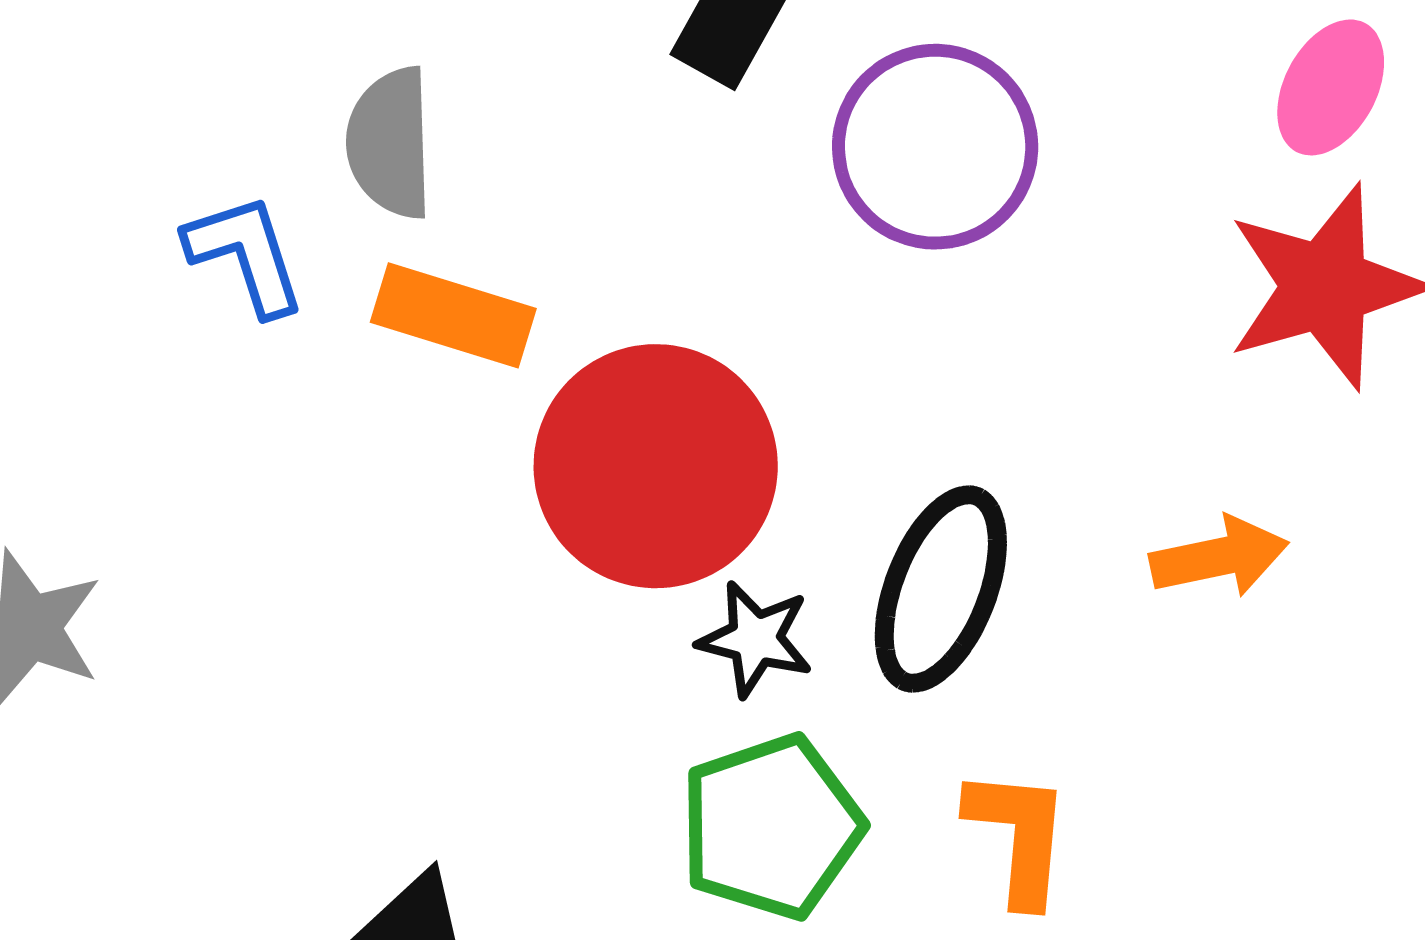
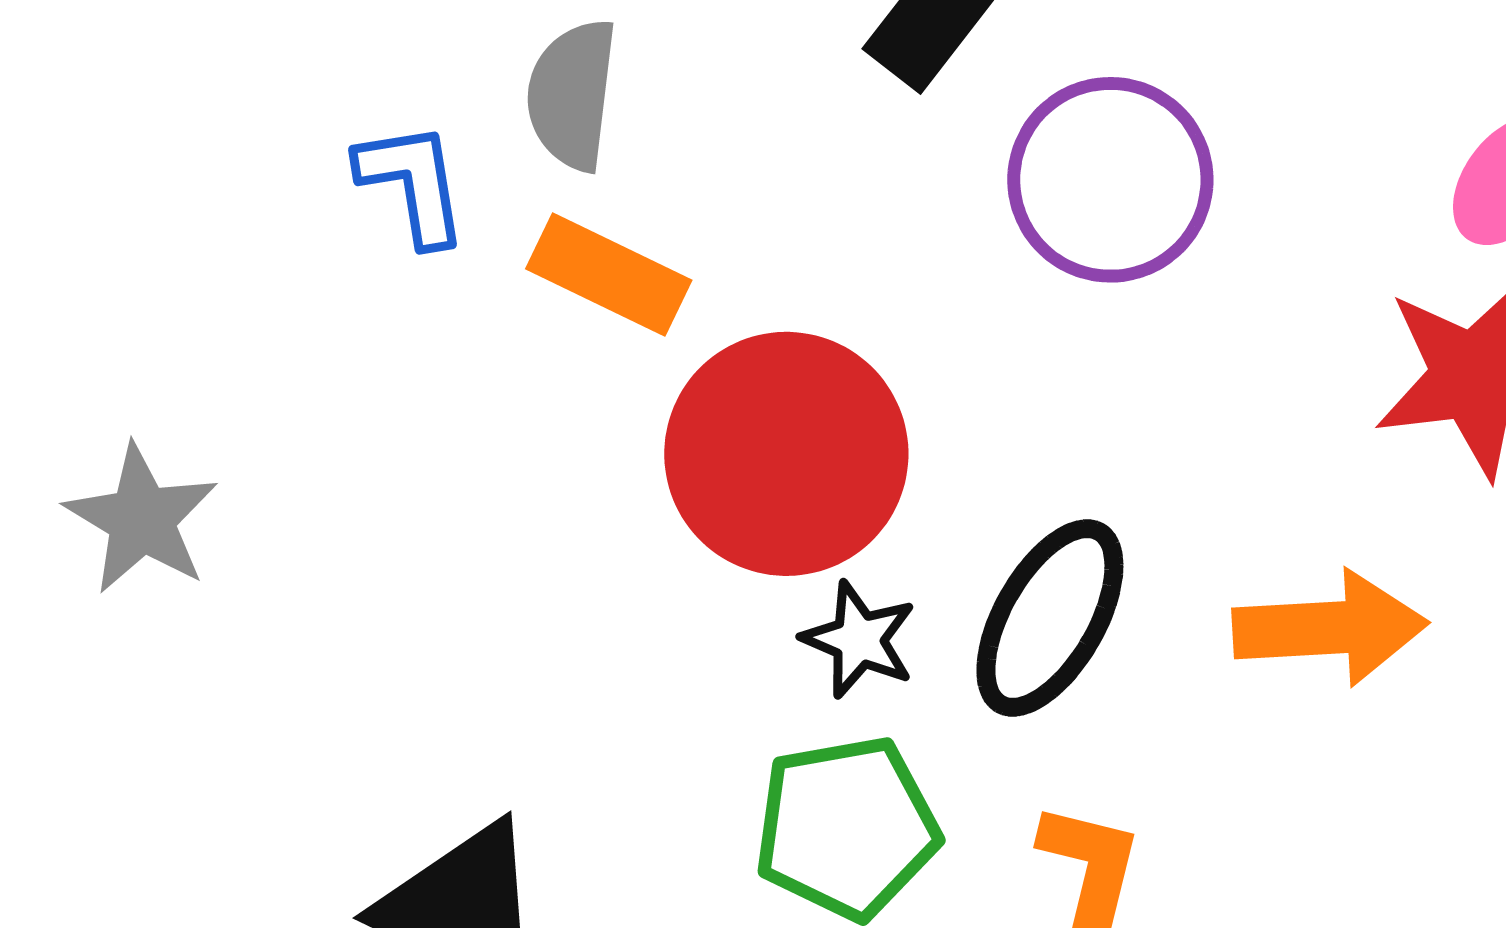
orange arrow: (1219, 557) -> (1330, 628), size x1.4

